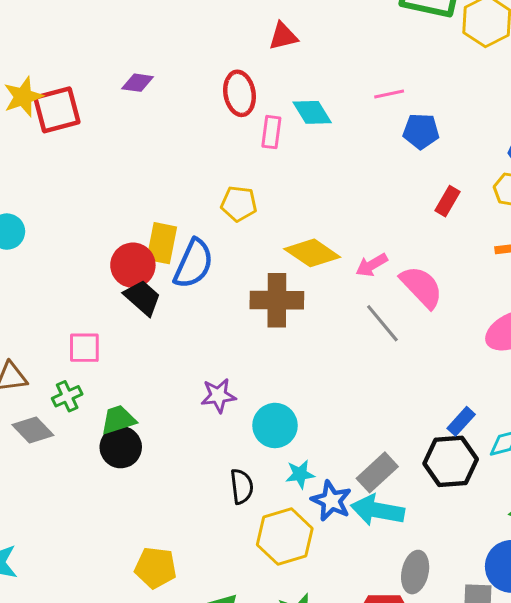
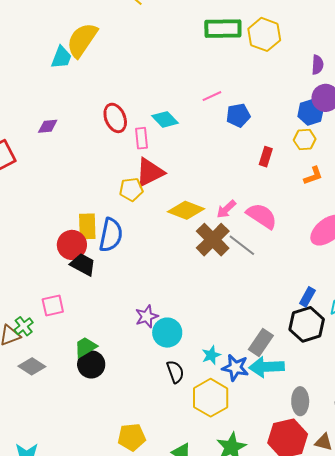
red triangle: (283, 36) -> (150, 172), moved, size x1.5
brown cross: (277, 300) -> (213, 240), moved, turned -32
green cross: (67, 396) -> (24, 326), moved
cyan circle: (275, 425) -> (167, 333), moved

